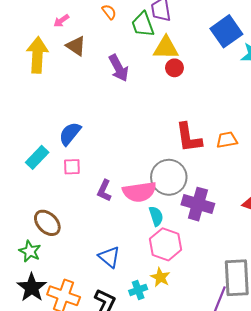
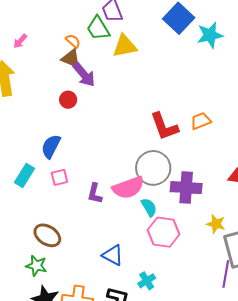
orange semicircle: (109, 12) -> (73, 41), moved
brown triangle: (76, 46) -> (71, 59), moved
red circle: (174, 68) -> (68, 100), moved
yellow star: (160, 277) -> (216, 224), moved

